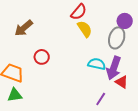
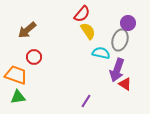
red circle: (42, 57) -> (34, 57), moved
cyan semicircle: (97, 64) -> (101, 53), moved
purple line: (101, 99) -> (86, 101), moved

